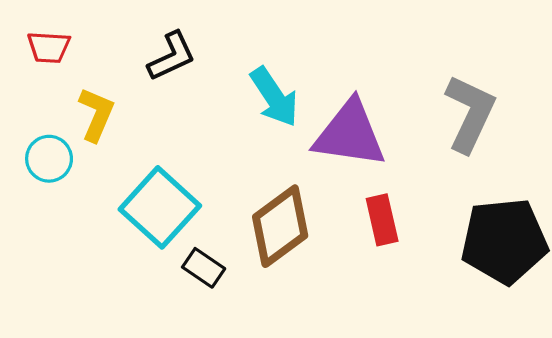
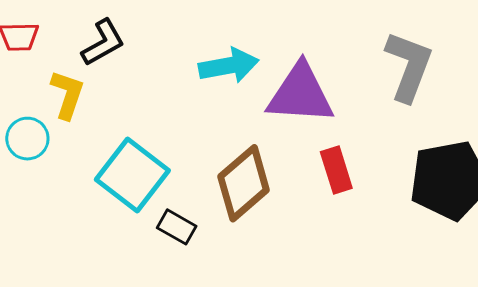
black L-shape: (172, 56) -> (103, 43), moved
cyan arrow: (274, 97) -> (229, 66), turned -62

